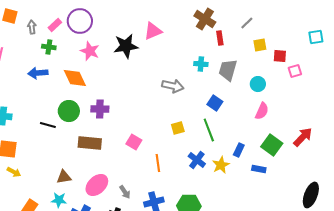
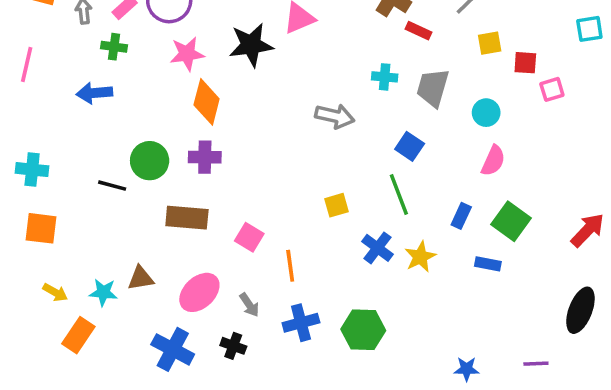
red rectangle: (220, 38) -> (418, 31), turned -56
pink star: (90, 51) -> (187, 54), turned -30
orange diamond: (75, 78) -> (207, 102), moved, turned 40
yellow square: (178, 128) -> (337, 205), moved
red arrow: (303, 137) -> (588, 230), moved
pink square: (134, 142) -> (249, 237), moved
blue rectangle: (239, 150) -> (461, 216), moved
orange line: (158, 163) -> (290, 266), moved
yellow arrow: (14, 172) -> (55, 292), moved
cyan star: (59, 200) -> (103, 292), moved

